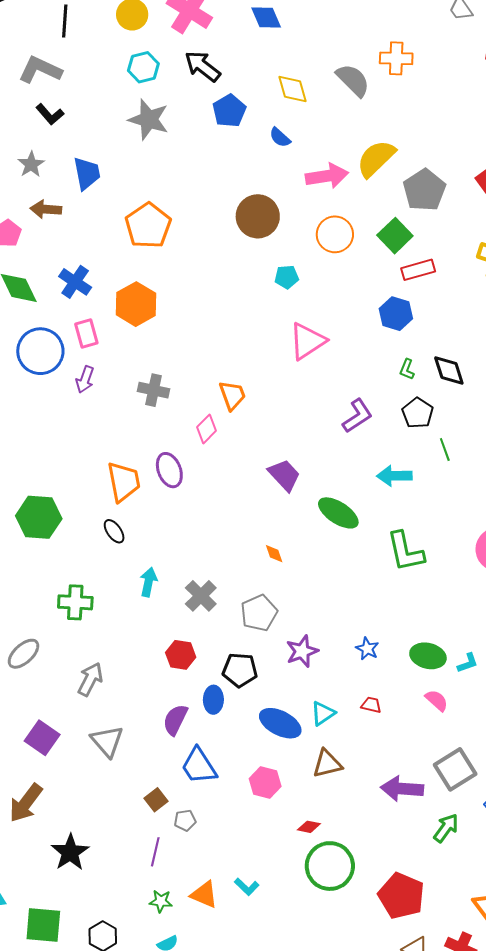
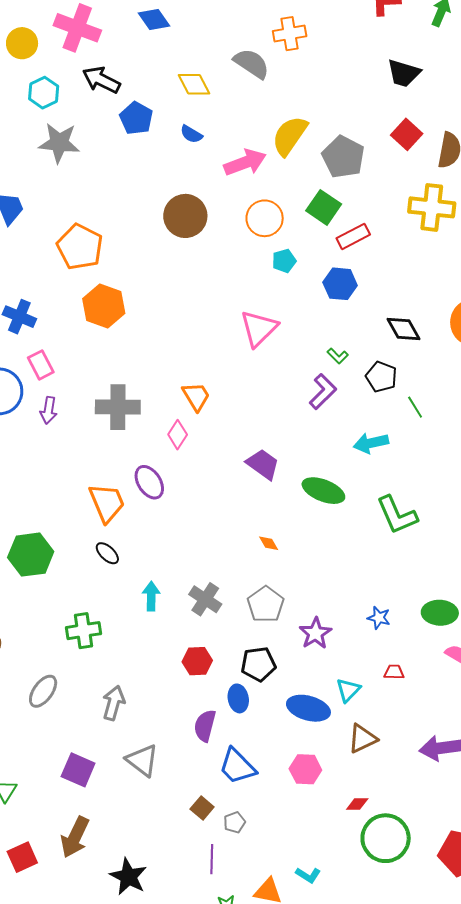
cyan pentagon: (287, 277) -> (284, 261), moved
orange hexagon: (136, 304) -> (104, 306), moved
green L-shape: (407, 369) -> (338, 356), moved, turned -55
gray cross: (154, 390) -> (118, 407), size x1.4

